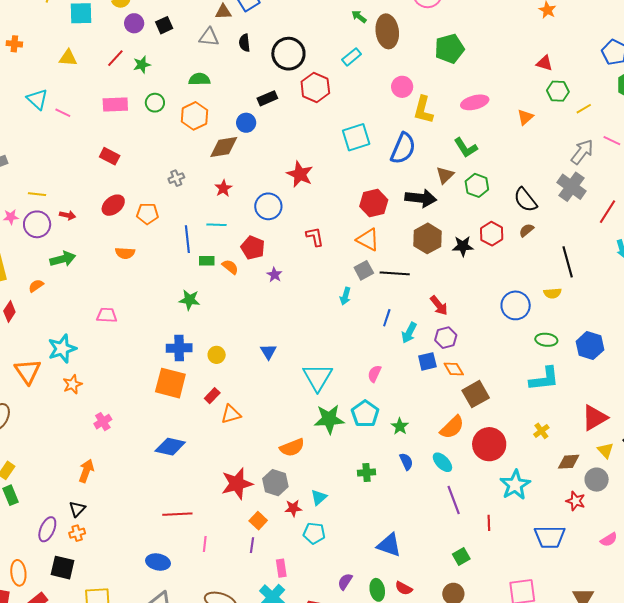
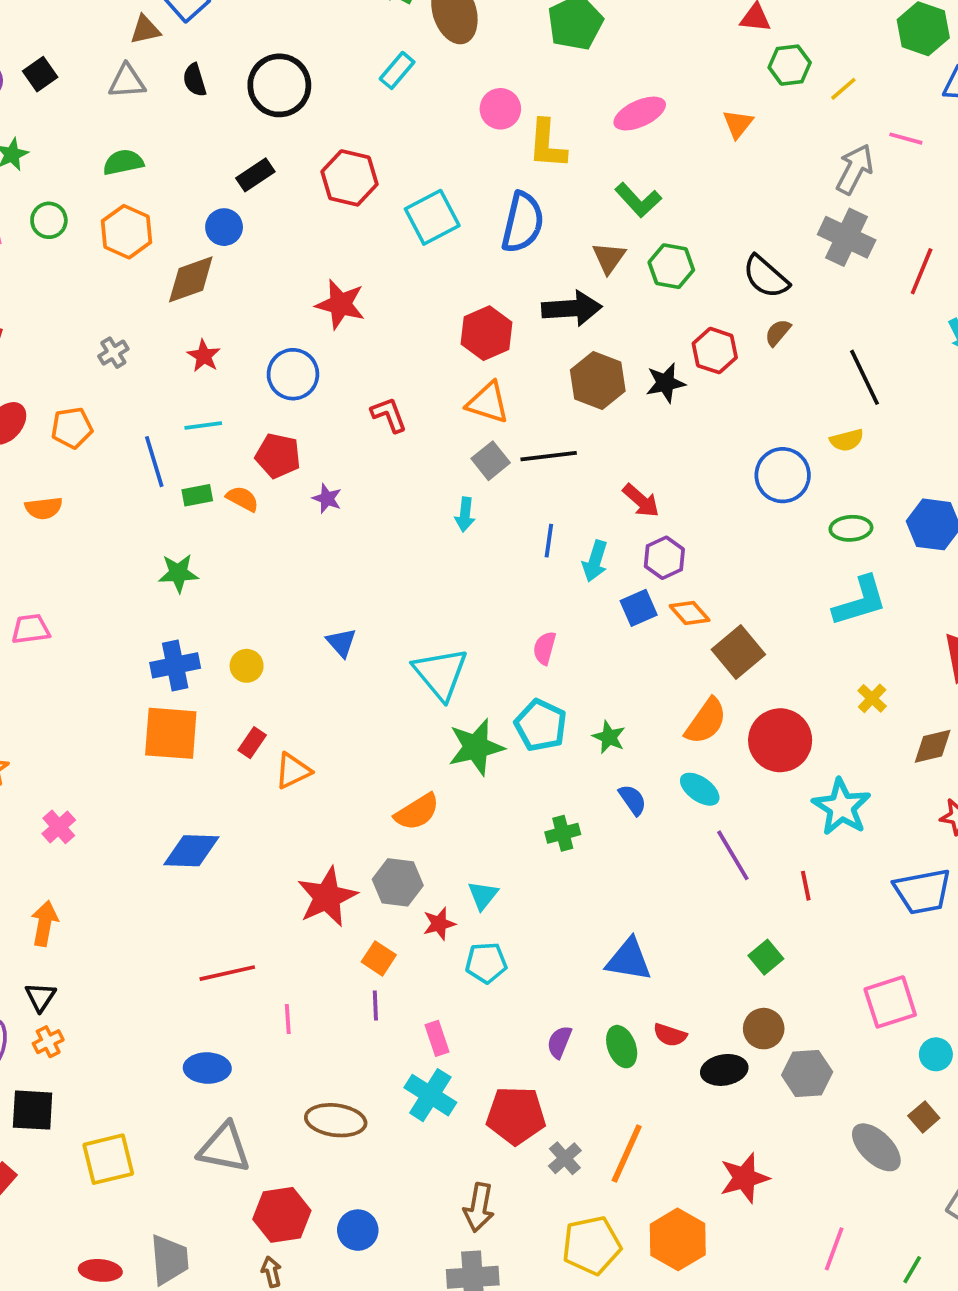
red hexagon: (315, 87) -> (350, 178), moved

